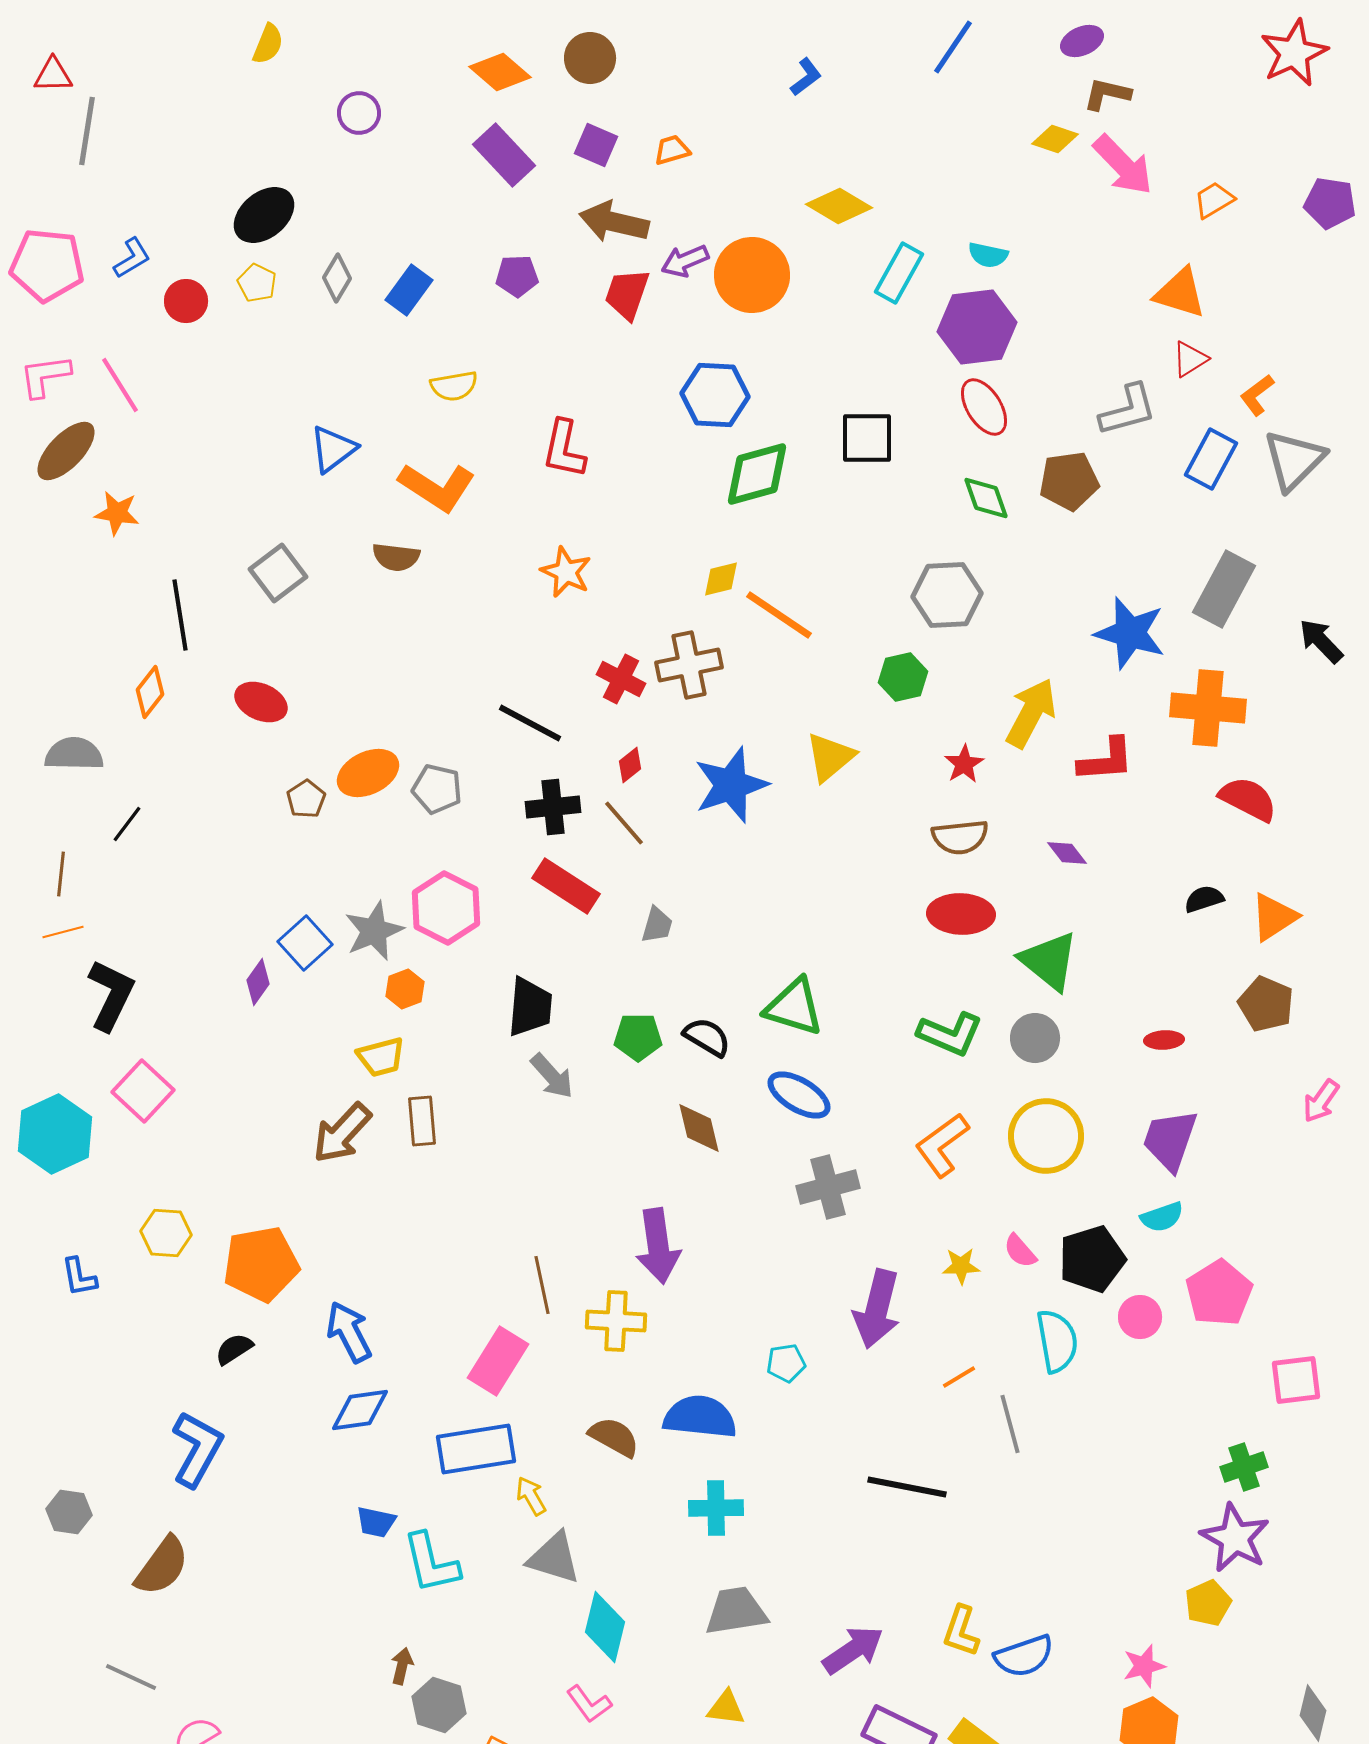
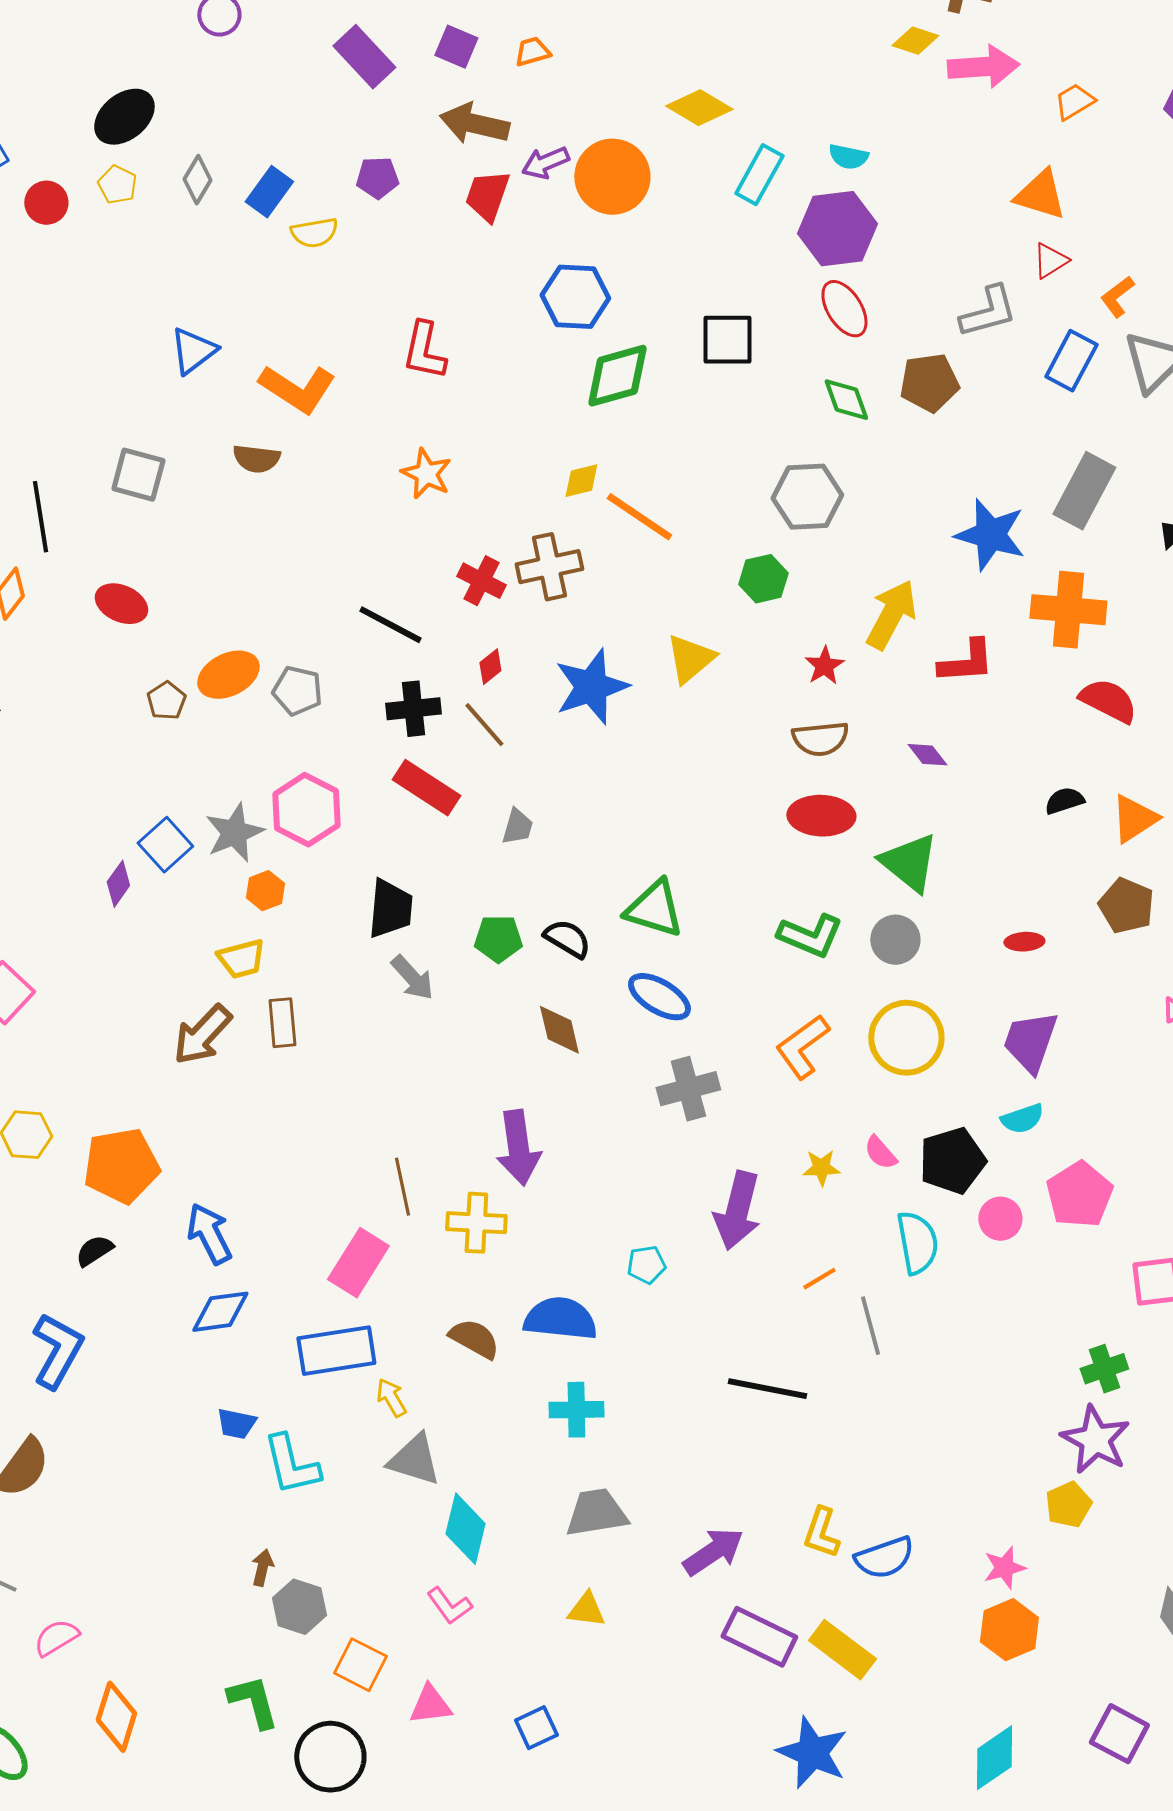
pink arrow: (1123, 165) -> (983, 67), turned -50
yellow semicircle: (454, 386) -> (314, 233), moved
gray square: (278, 573) -> (138, 475), turned -38

